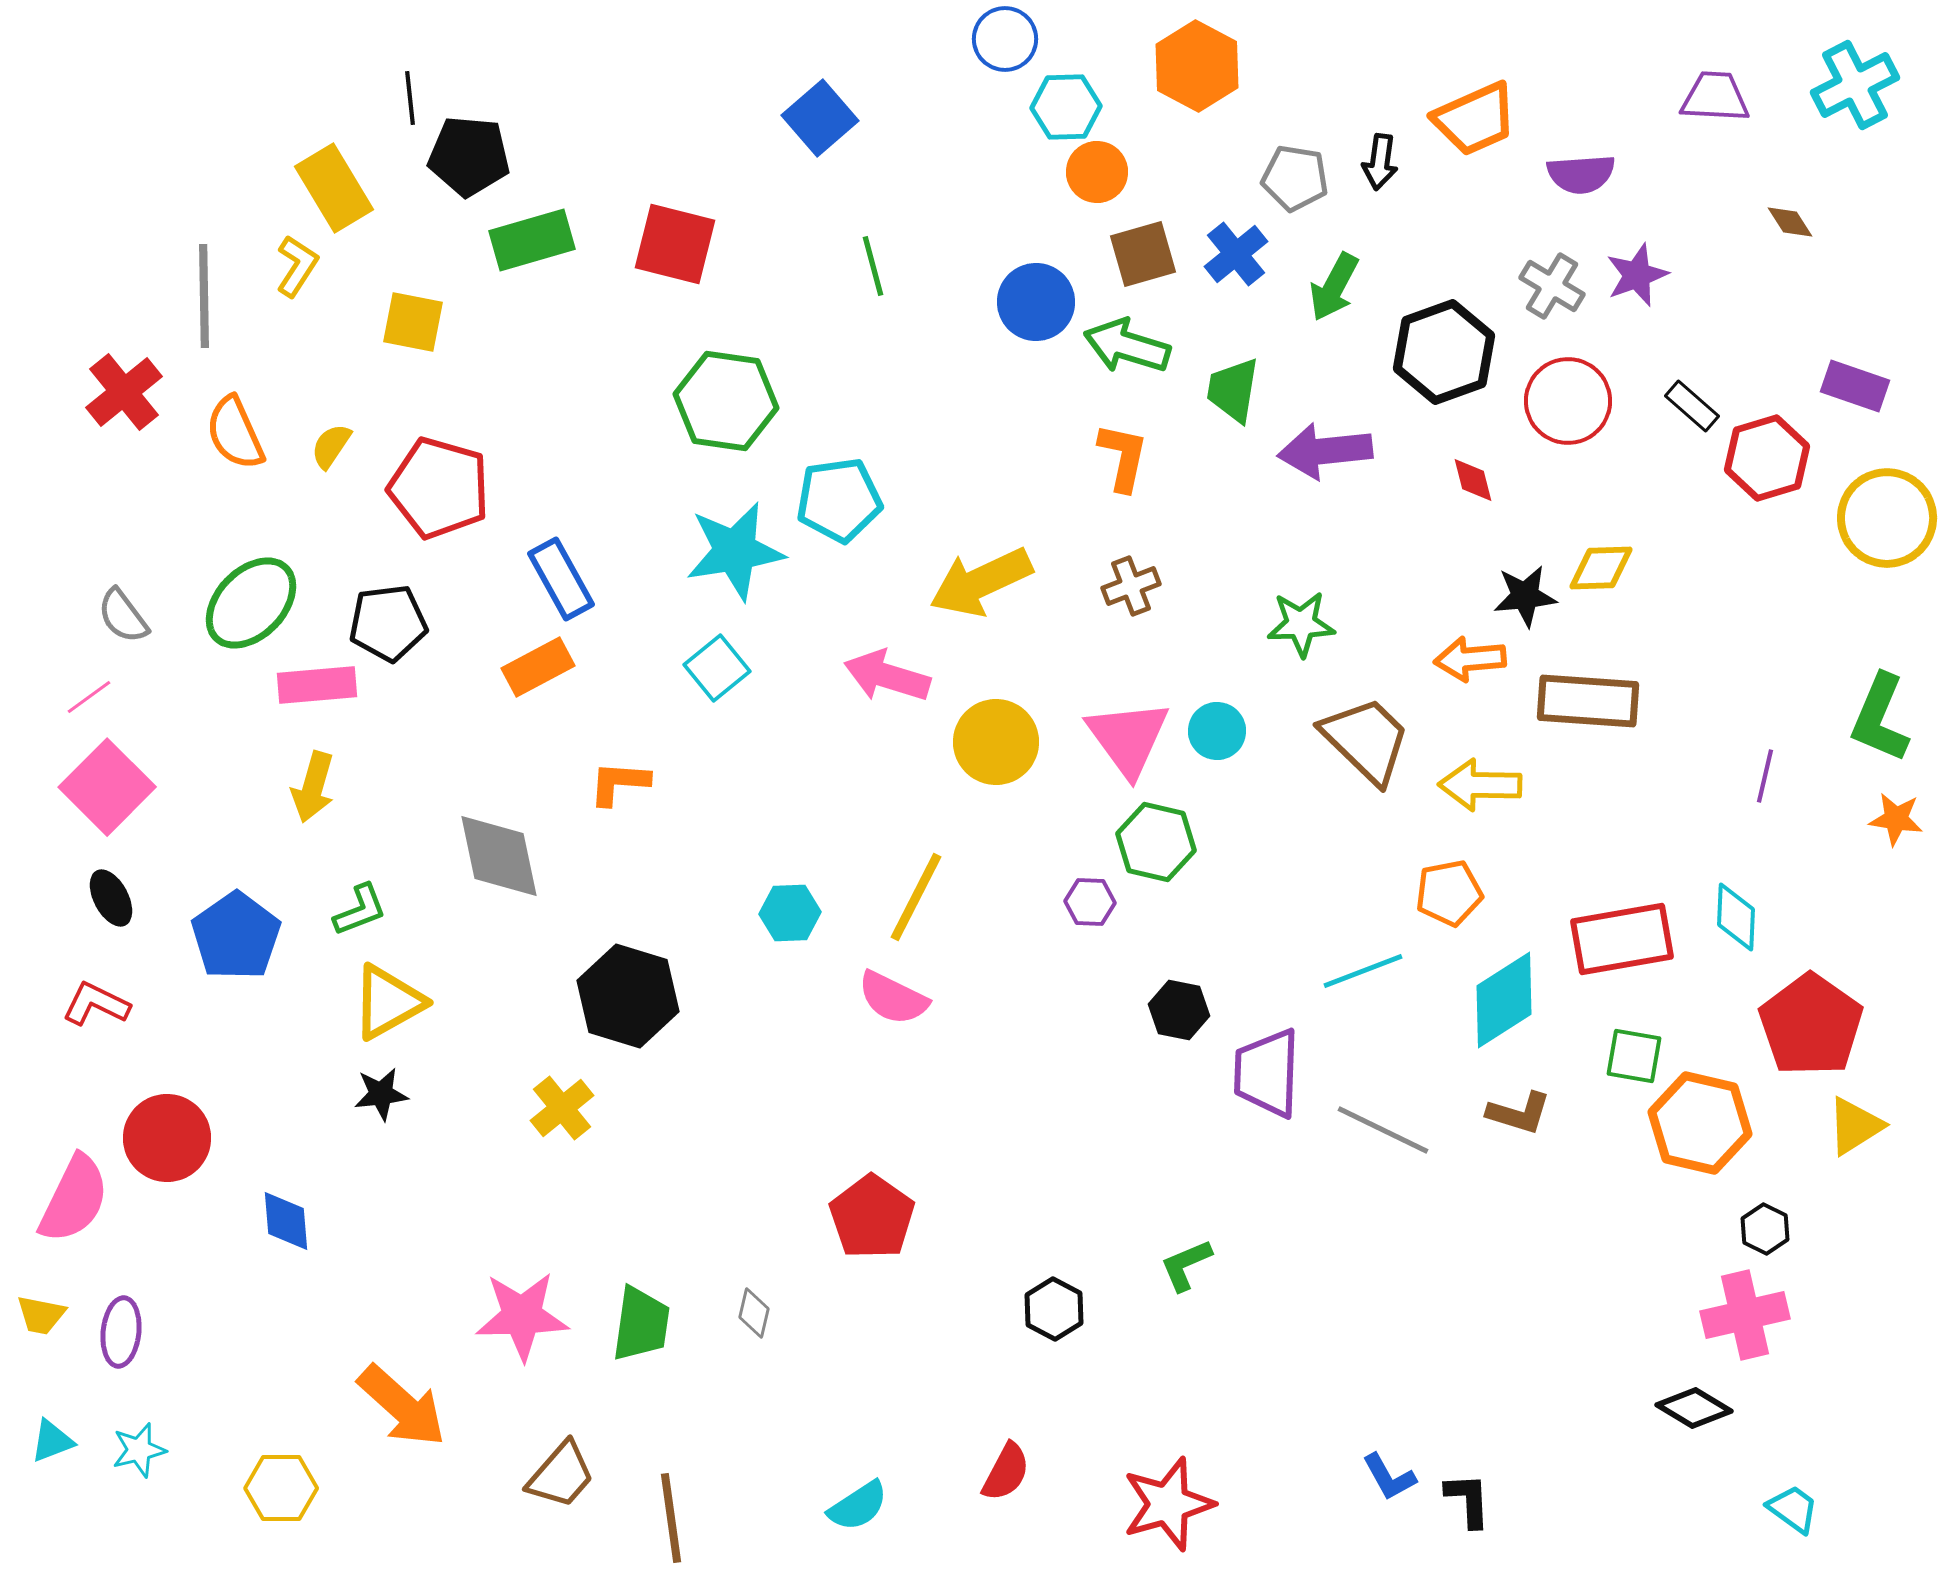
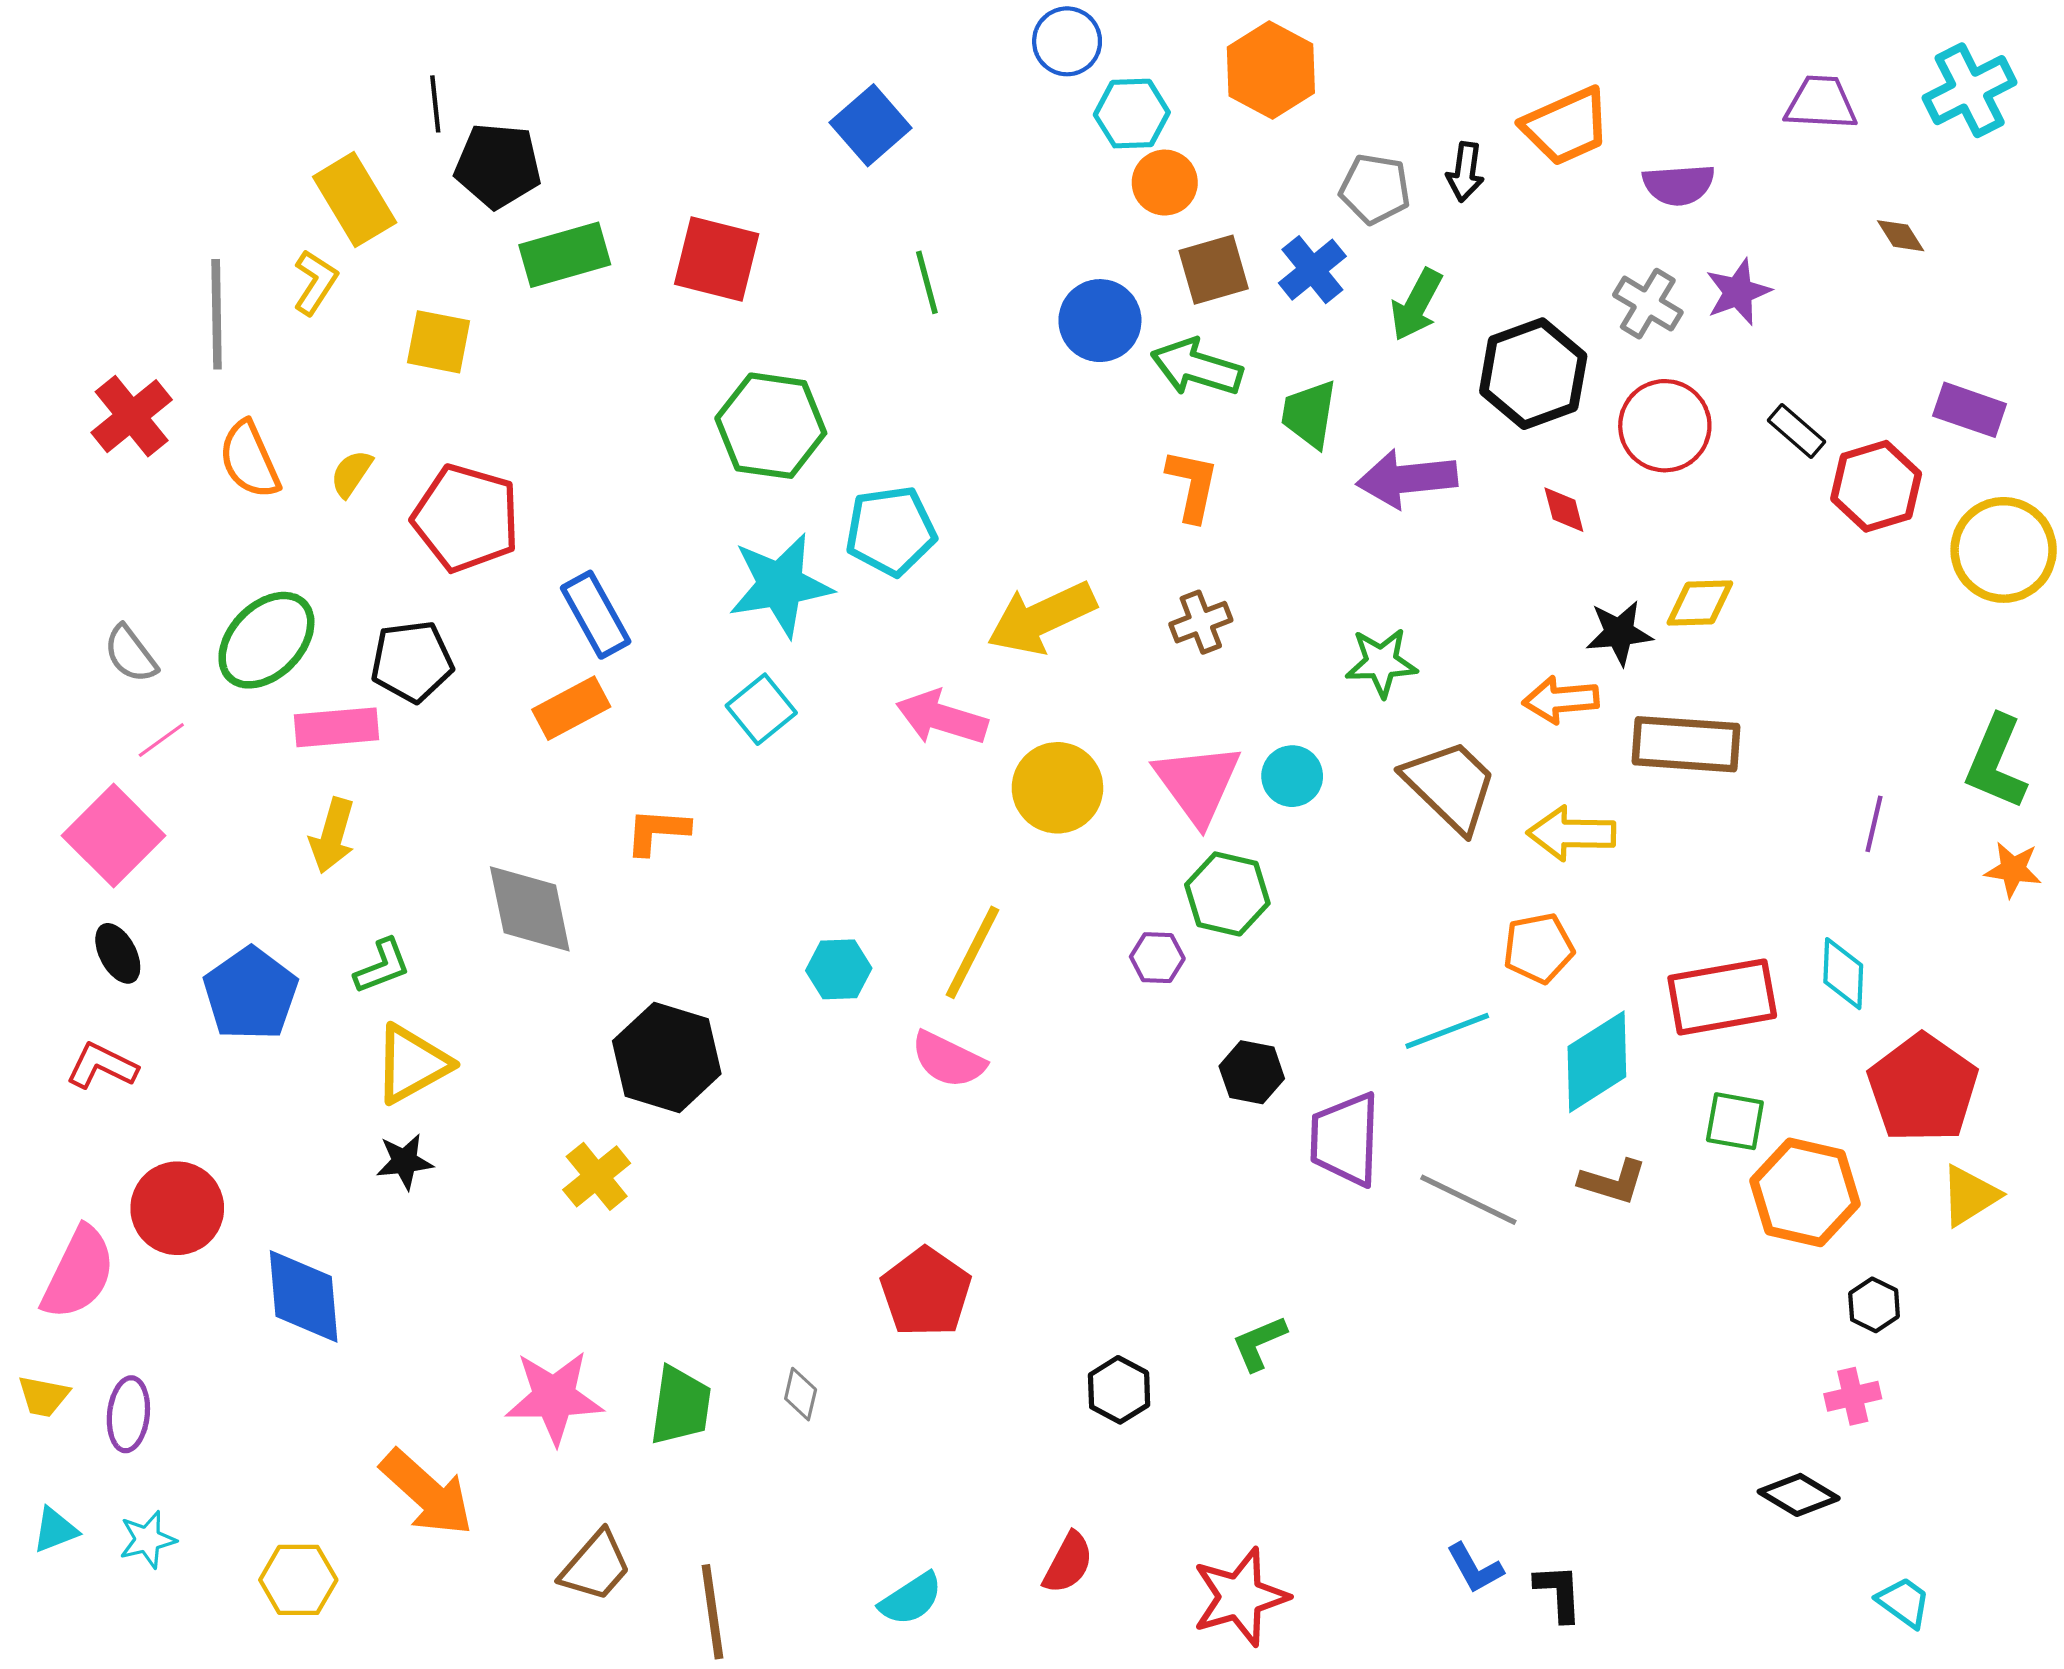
pink line: (89, 697) -> (161, 740), moved
blue diamond: (286, 1221) -> (304, 1296), size x1.5
pink cross: (1745, 1315) -> (1853, 1396), size x0.6

